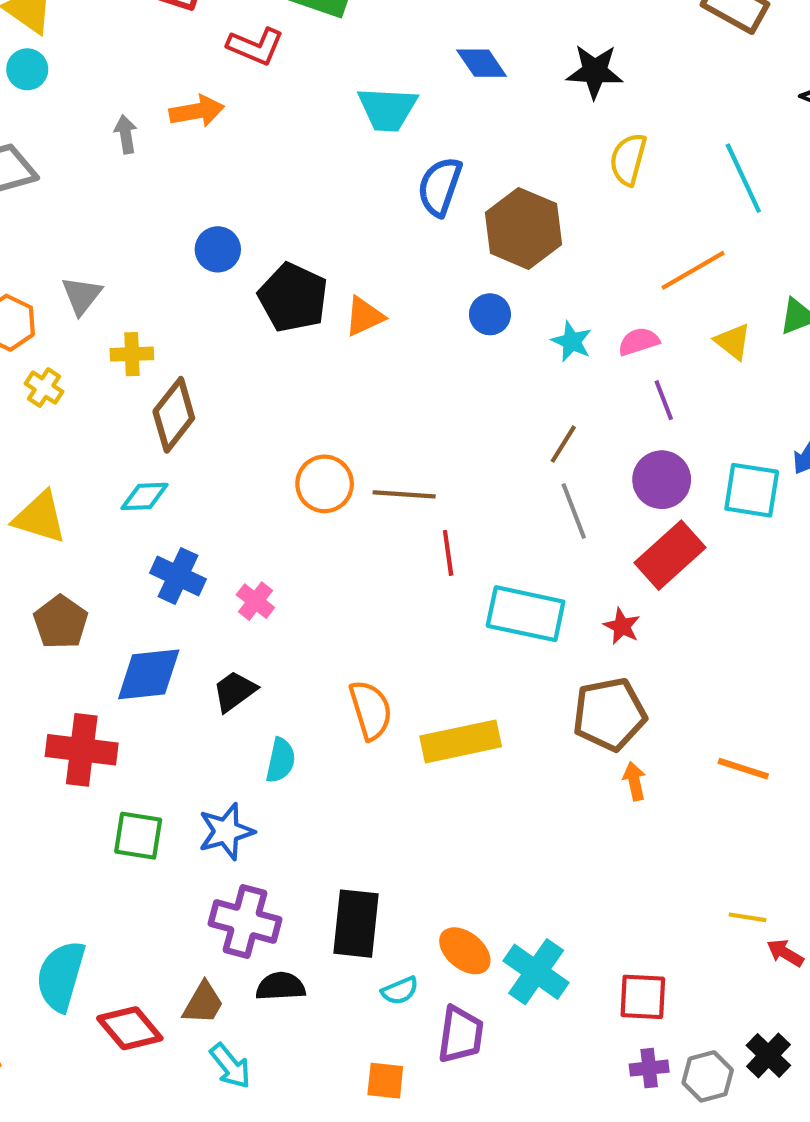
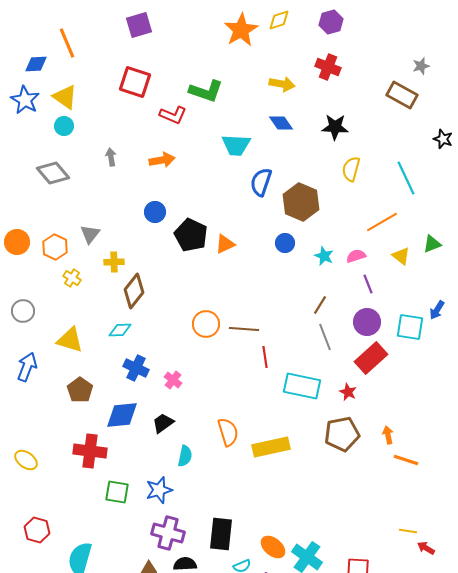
orange arrow: (197, 111) -> (162, 160), moved
orange arrow: (634, 781) -> (388, 435), moved

